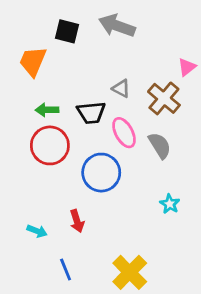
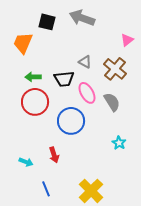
pink triangle: (187, 67) -> (127, 40), moved

